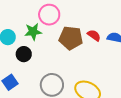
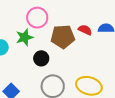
black circle: (24, 54) -> (41, 58), moved

